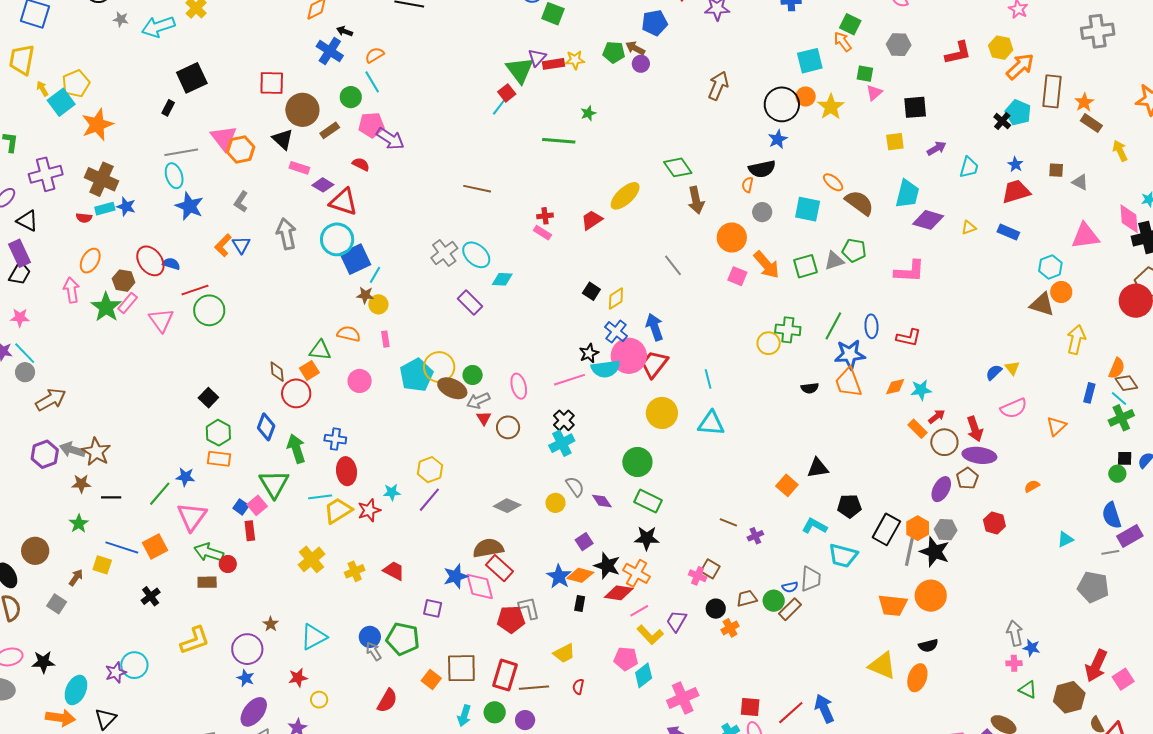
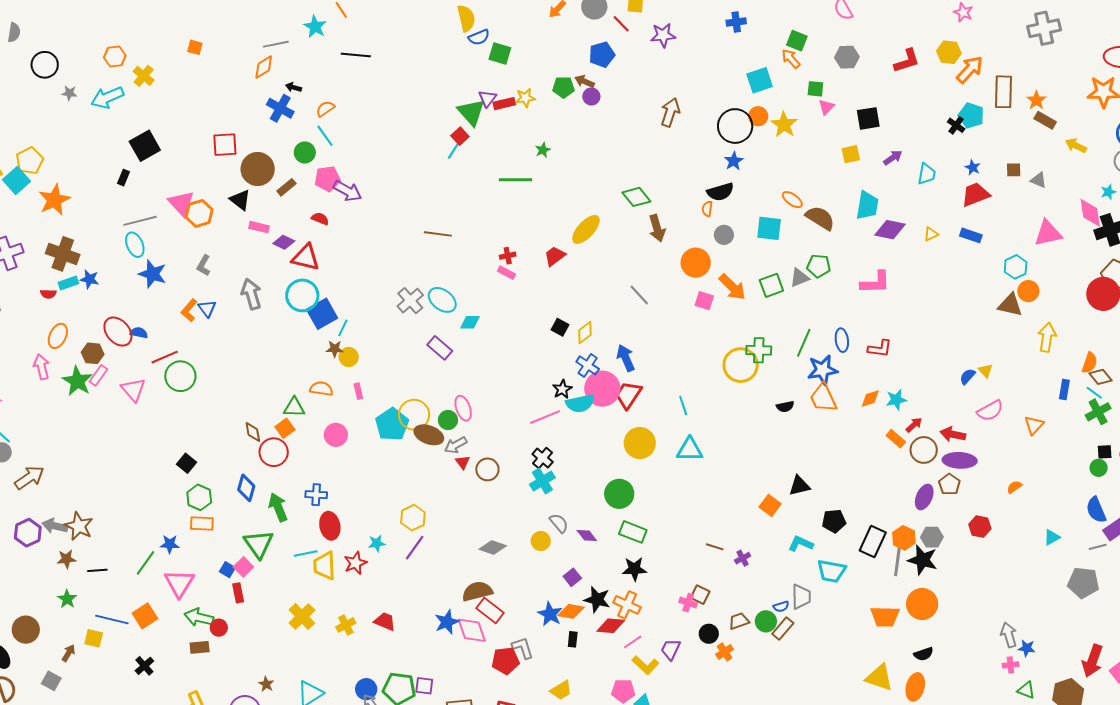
yellow arrow: (1120, 151) -> (1076, 146), turned -35
yellow circle: (769, 343) -> (741, 365), size x1.5
pink ellipse: (519, 386) -> (463, 408), moved
red arrow: (975, 429) -> (953, 434), turned 125
yellow trapezoid: (338, 511) -> (324, 566), turned -56
purple square: (433, 608) -> (424, 686), moved

